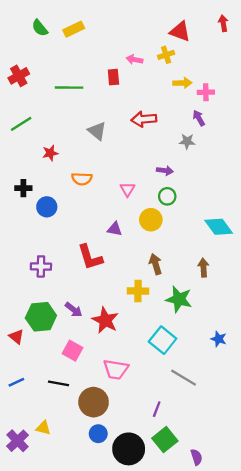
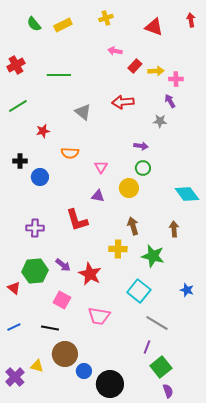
yellow cross: (166, 55) -> (106, 18), moved
red rectangle: (113, 77) -> (135, 66), moved, turned 48
pink triangle: (127, 189) -> (101, 167), moved
brown circle: (94, 402) -> (65, 354), moved
purple line: (157, 409) -> (147, 347), moved
green square: (165, 440) -> (161, 367), moved

